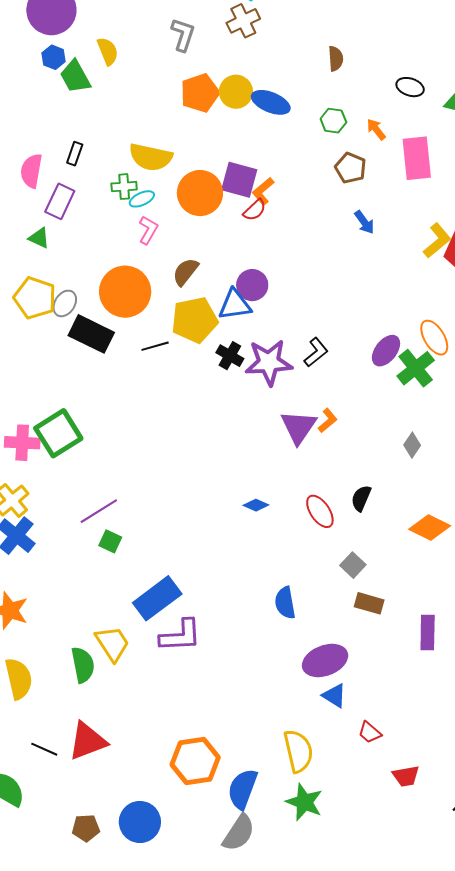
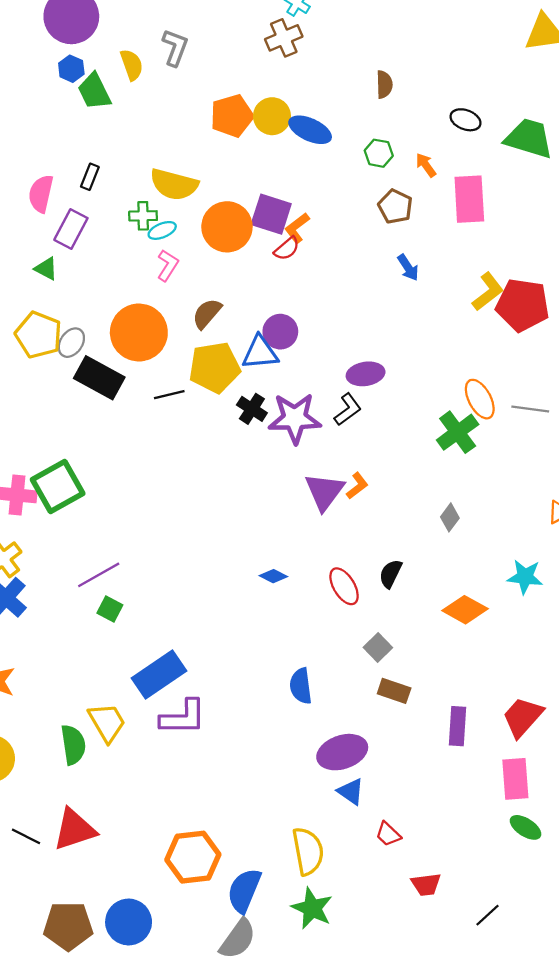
gray L-shape: (183, 35) -> (175, 48), moved
purple ellipse: (386, 351) -> (366, 374), moved, turned 40
brown pentagon: (86, 828) -> (68, 926), size x1.6

